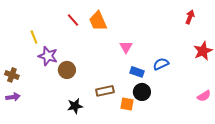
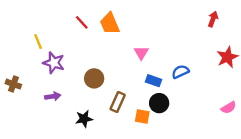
brown circle: (67, 70) -> (94, 78), moved
brown rectangle: (105, 91) -> (118, 102), turned -54
purple arrow: (13, 97) -> (53, 96), moved

